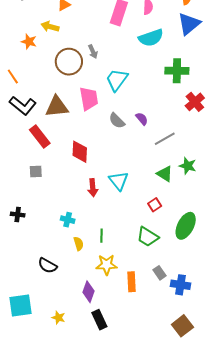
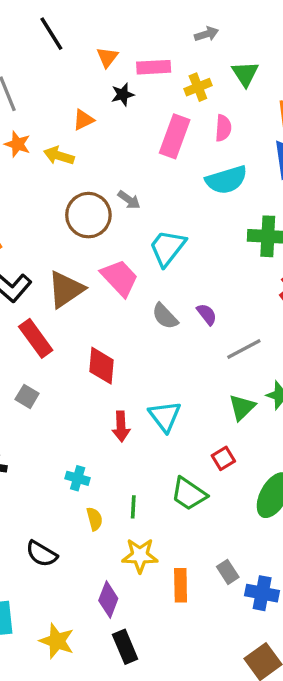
orange star: (29, 42) -> (17, 144), moved
gray arrow: (93, 52) -> (129, 200), turned -32
pink trapezoid: (89, 99) -> (120, 278), turned -35
brown triangle: (57, 107) -> (66, 289), turned -30
gray square: (36, 172) -> (27, 396), turned 32
green triangle: (165, 174) -> (242, 407), turned 42
green trapezoid: (148, 237) -> (189, 494), moved
yellow star: (58, 318) -> (57, 641), size x1.5

